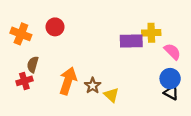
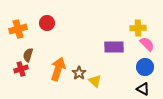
yellow cross: (151, 33) -> (138, 28), moved
orange cross: (21, 34) -> (18, 29), turned -36
purple rectangle: (131, 41) -> (114, 47), moved
black triangle: (171, 93) -> (143, 89), moved

